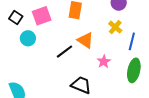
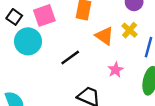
cyan circle: (28, 38) -> (28, 41), size x1.5
orange triangle: (85, 40) -> (104, 36), moved

